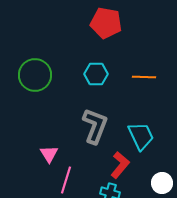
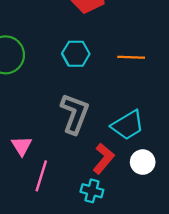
cyan trapezoid: (141, 136) -> (128, 125), turned 84
white circle: (162, 183) -> (143, 162), moved

